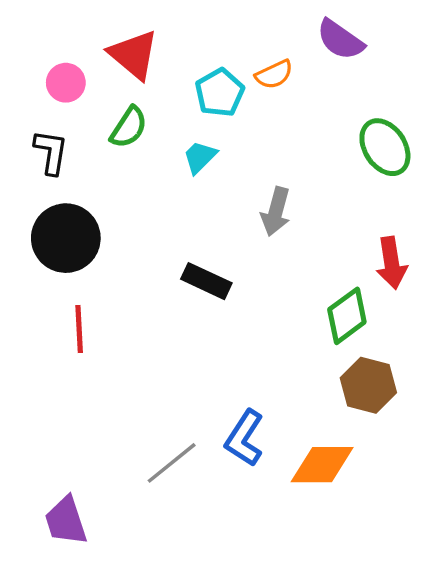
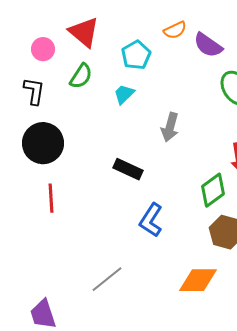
purple semicircle: (340, 40) -> (208, 45), moved
orange semicircle: (274, 74) -> (175, 30), moved
blue L-shape: (244, 438) -> (151, 220), moved

